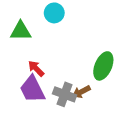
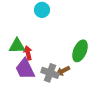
green triangle: (21, 31) -> (17, 46), moved
red arrow: (36, 69) -> (28, 53), turned 32

